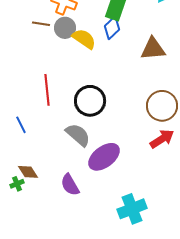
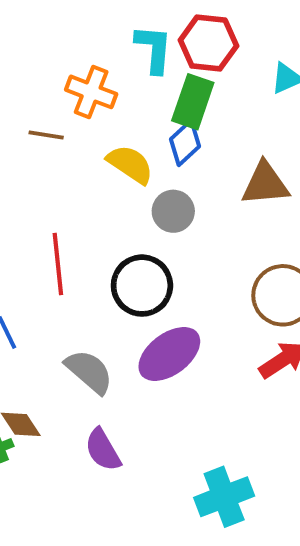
gray circle: (65, 28) -> (173, 211), moved
gray semicircle: (78, 135) -> (89, 372), moved
purple ellipse: (104, 157) -> (169, 354), moved

